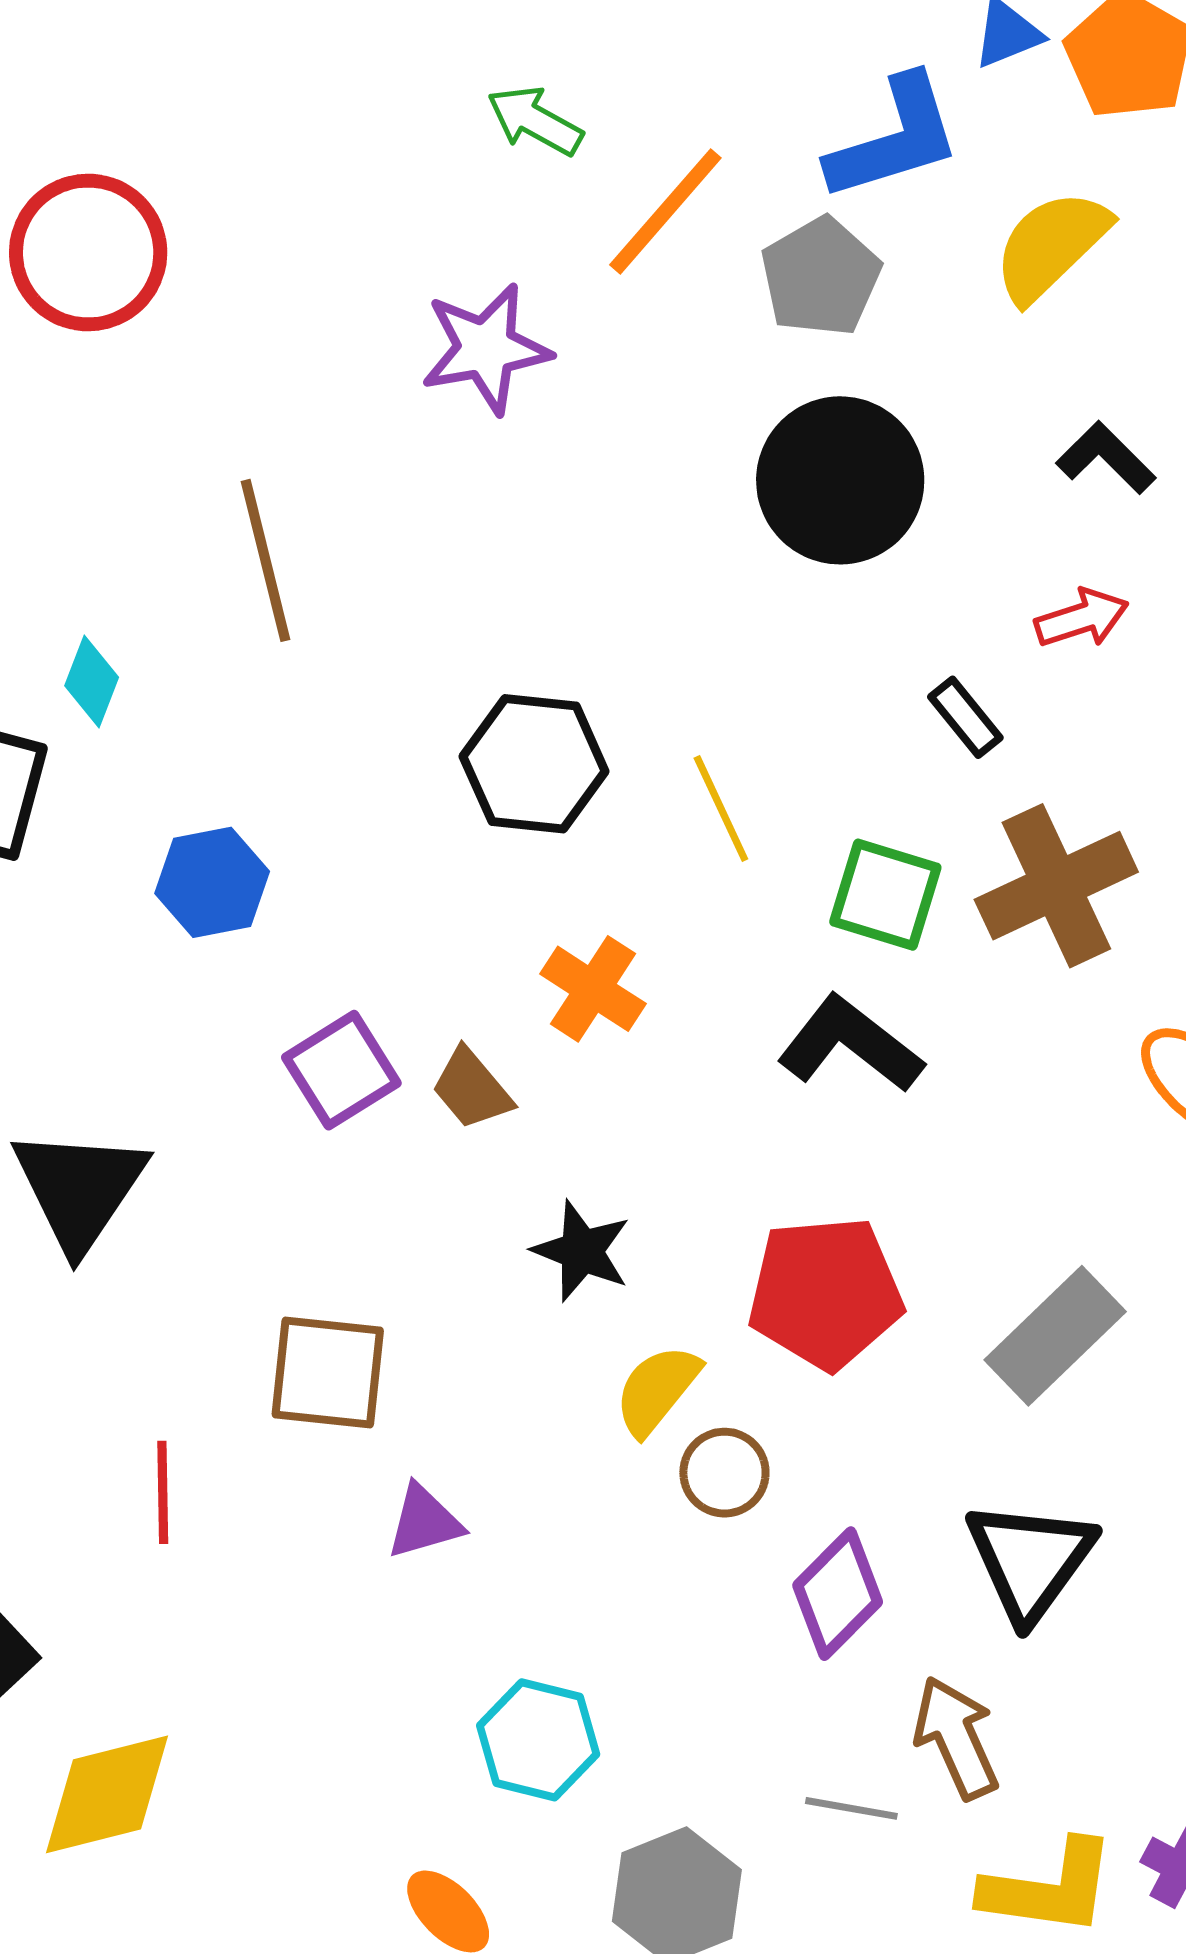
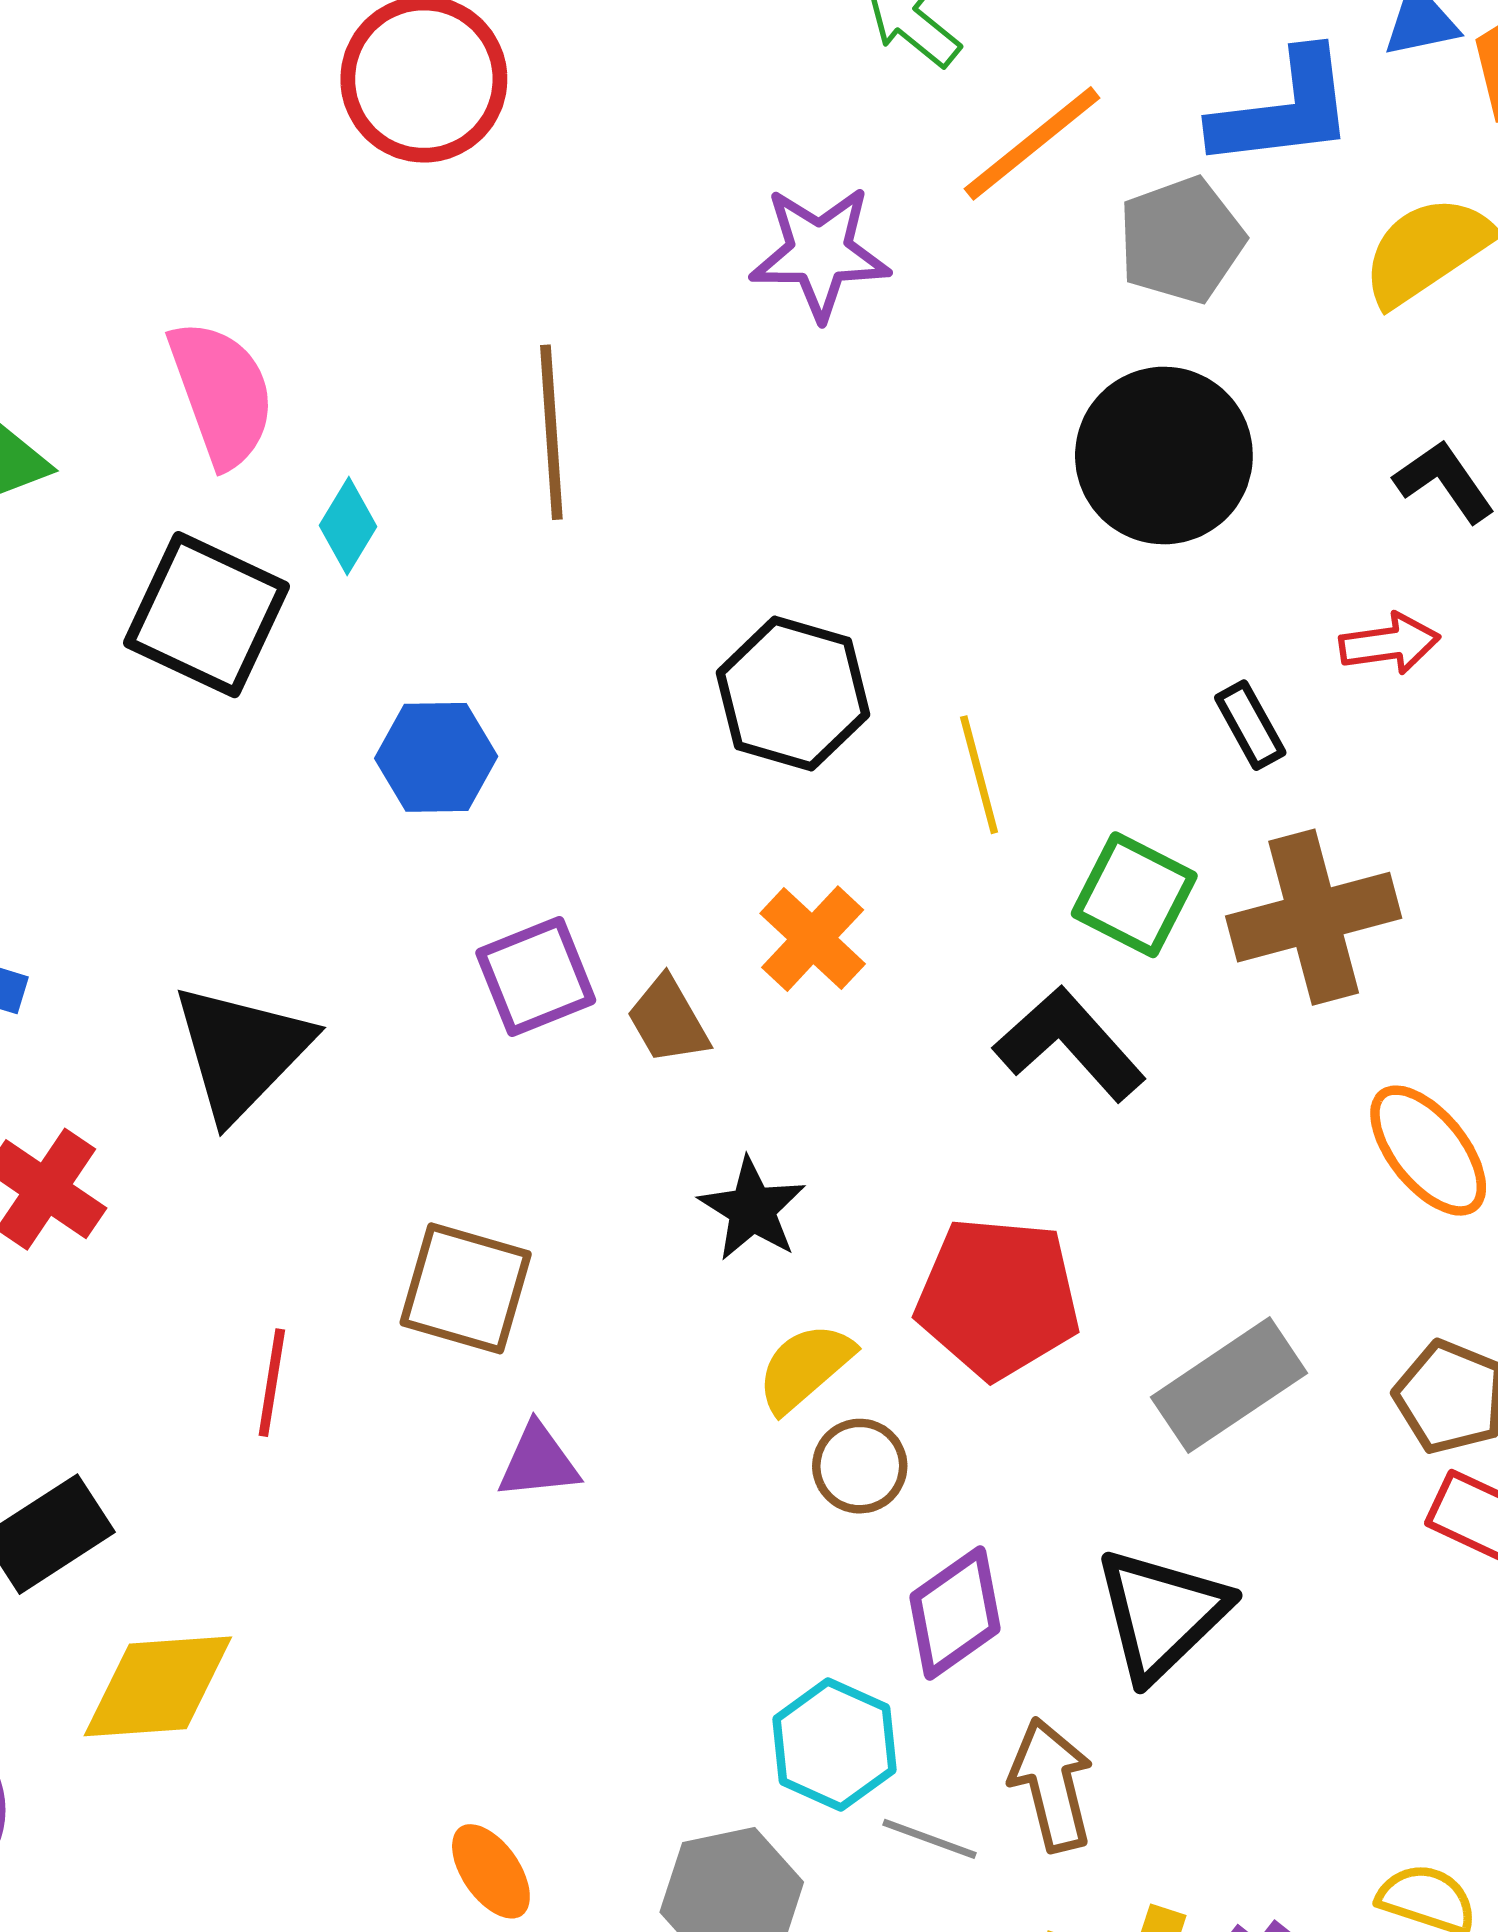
cyan hexagon: (538, 1740) -> (834, 1744), moved

